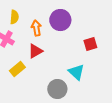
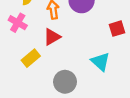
gray circle: (57, 89) -> (65, 82), moved

